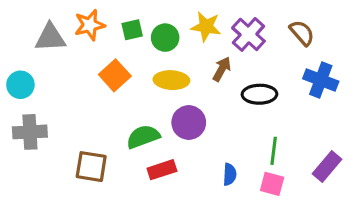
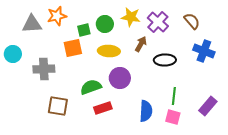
green square: (132, 30) -> (84, 30), moved
orange square: (115, 75) -> (73, 48), turned 30
gray cross: (30, 132) -> (44, 69), moved
blue semicircle: (230, 174) -> (146, 111), size x1.5

